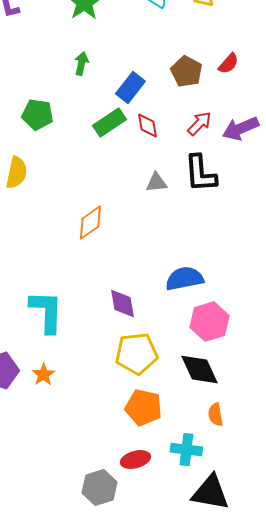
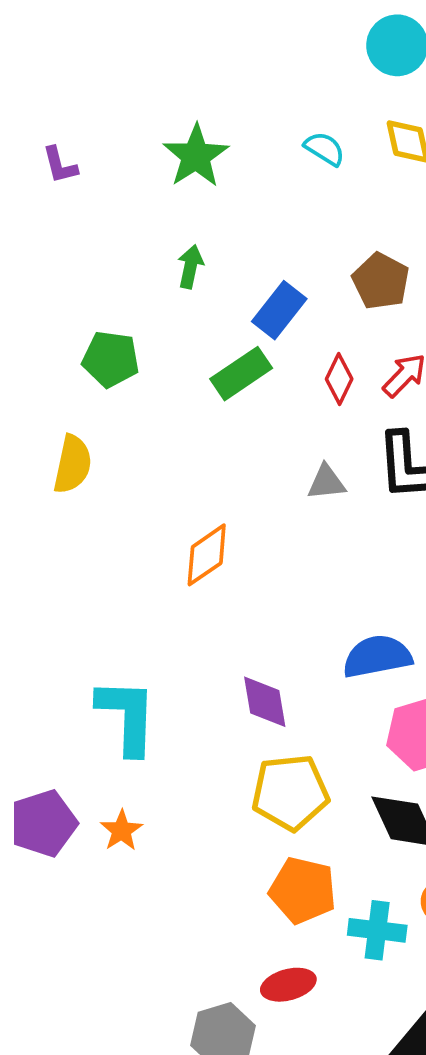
red diamond: (147, 126) -> (339, 379), moved, turned 36
cyan cross: (186, 450) -> (377, 930), moved

